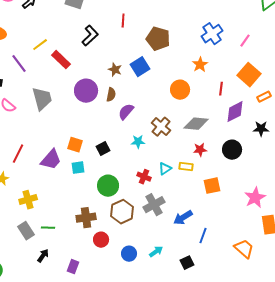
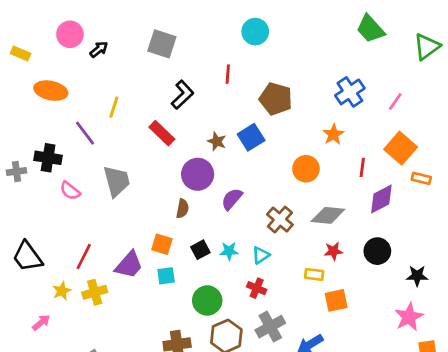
yellow line: (40, 45) -> (114, 107), turned -35
red rectangle: (61, 60) -> (162, 133), moved
purple circle: (86, 91) -> (198, 174), moved
brown semicircle: (111, 95) -> (182, 209), moved
orange rectangle: (264, 97) -> (421, 178), turned 40
black star: (261, 129) -> (417, 276), moved
cyan star: (138, 142) -> (229, 251), moved
cyan triangle: (165, 169) -> (261, 255), moved
orange square: (212, 186) -> (336, 300), moved
yellow cross: (28, 200) -> (95, 292), moved

